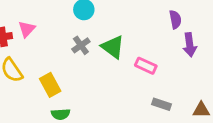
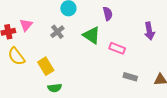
purple semicircle: (175, 19) -> (108, 14), moved
gray cross: (81, 45) -> (57, 32), moved

